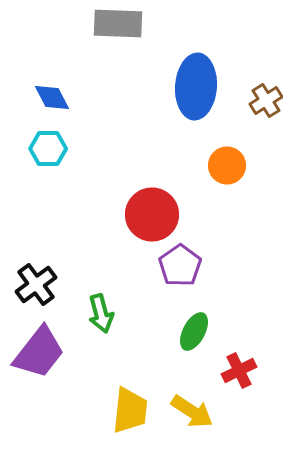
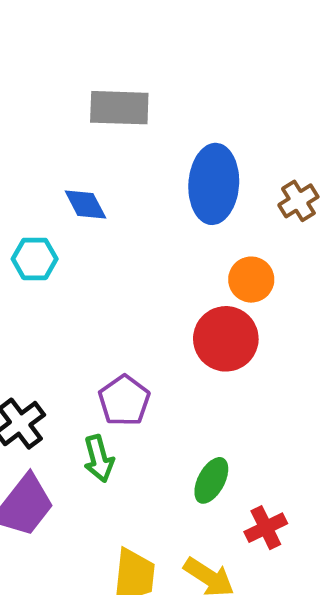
blue diamond: (52, 98) -> (85, 205), moved
red circle: (152, 214) -> (226, 339), moved
purple pentagon: (180, 266) -> (124, 401), moved

